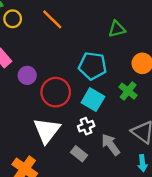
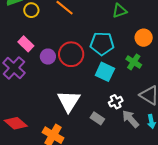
red circle: (56, 92) -> (71, 54), moved
white cross: (86, 126) -> (116, 102), moved
gray arrow: (111, 145) -> (130, 119), moved

